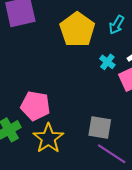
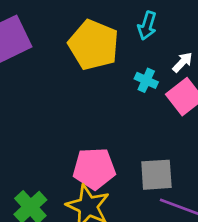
pink pentagon: (35, 106) -> (94, 169), moved

